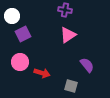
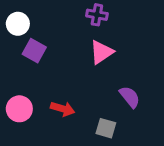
purple square: (23, 34) -> (34, 51), turned -35
pink circle: (20, 62) -> (19, 109), moved

